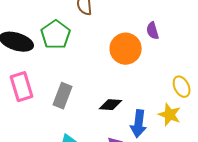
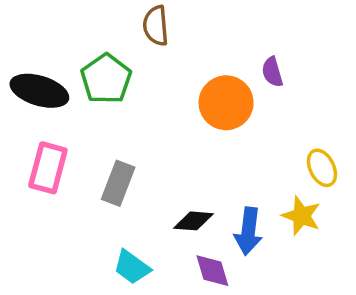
pink rectangle: (22, 87) -> (48, 168), turned 32
black diamond: (111, 105) -> (194, 221), moved

